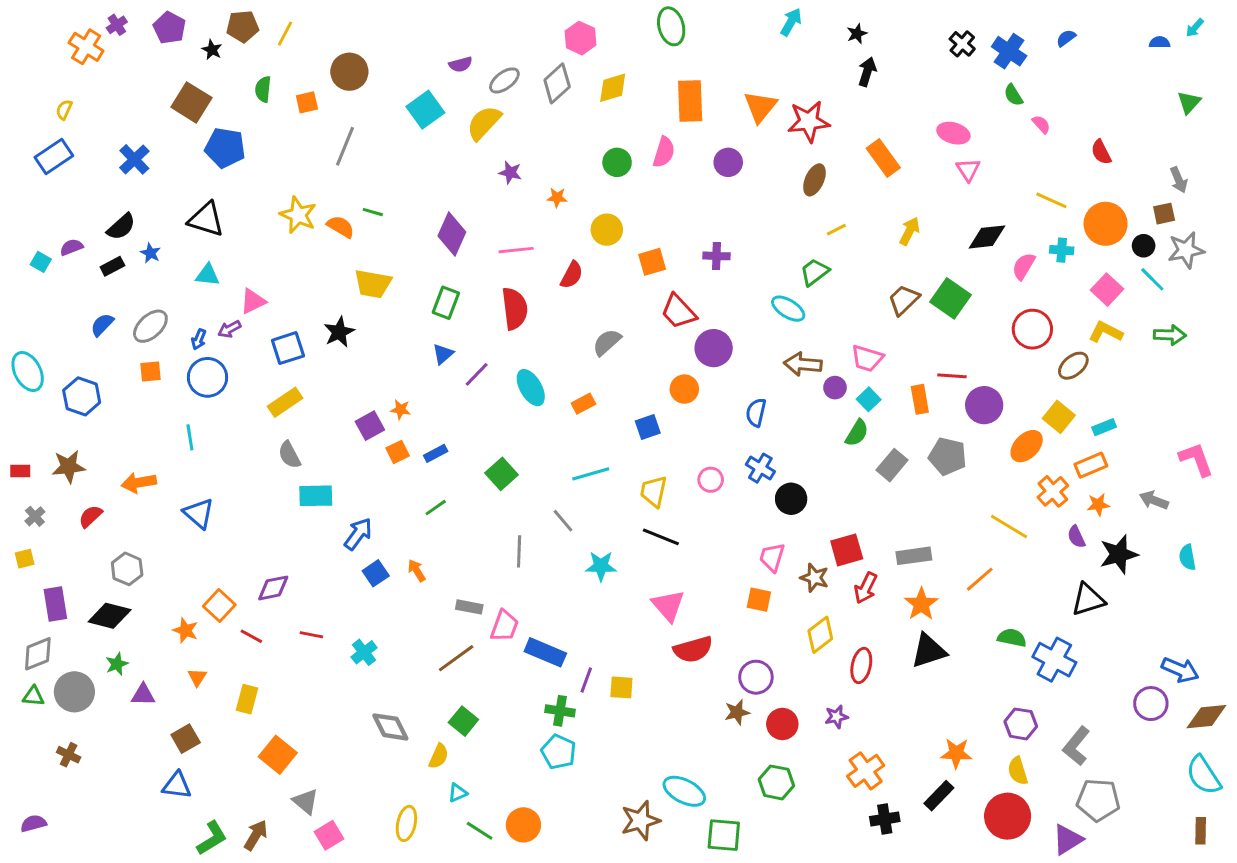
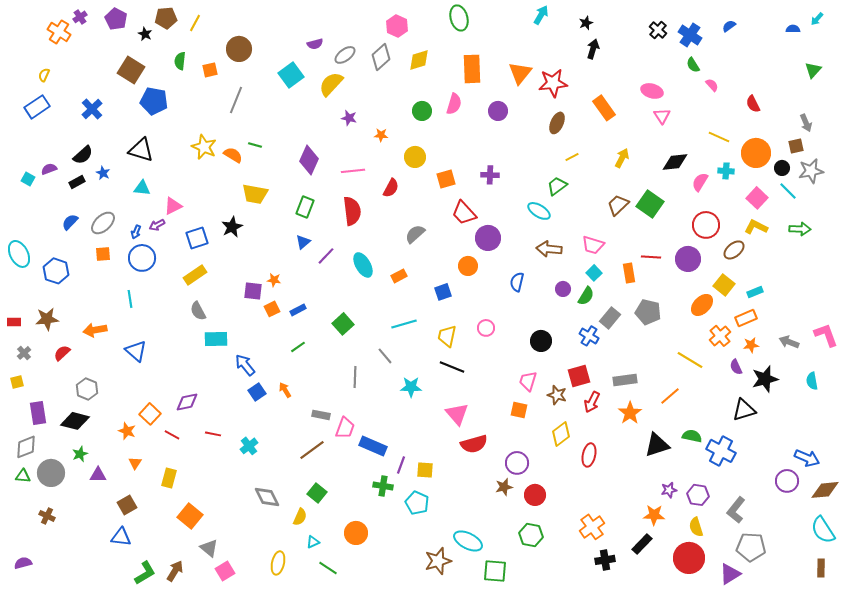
purple circle: (835, 388) -> (563, 289), moved
purple circle: (984, 405) -> (688, 259), moved
purple square: (370, 426) -> (253, 291), turned 36
pink L-shape: (1196, 459) -> (826, 335), moved
blue cross: (760, 468) -> (589, 336), moved
blue arrow: (358, 534) -> (245, 365), turned -75
black triangle: (929, 651) -> (657, 445), moved
purple star: (836, 717) -> (669, 490), moved
cyan pentagon: (559, 752) -> (417, 503), moved
orange circle: (523, 825) -> (356, 533), moved

